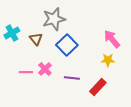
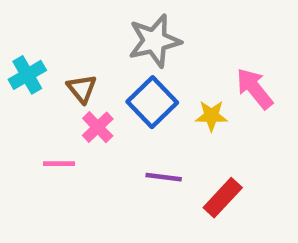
gray star: (54, 19) -> (155, 41), moved
yellow star: (108, 60) -> (211, 116), moved
pink cross: (45, 69) -> (98, 127), moved

